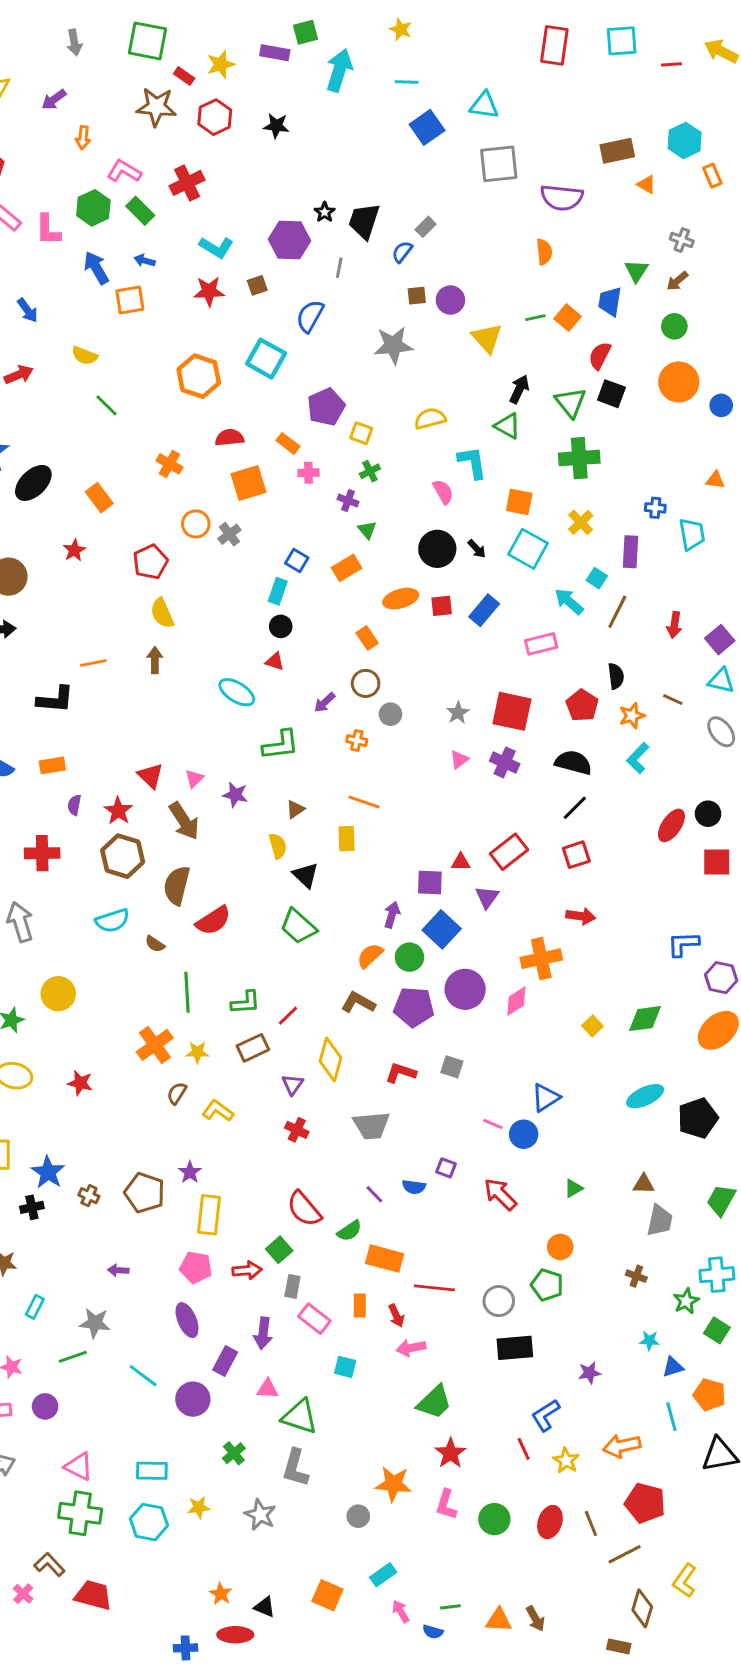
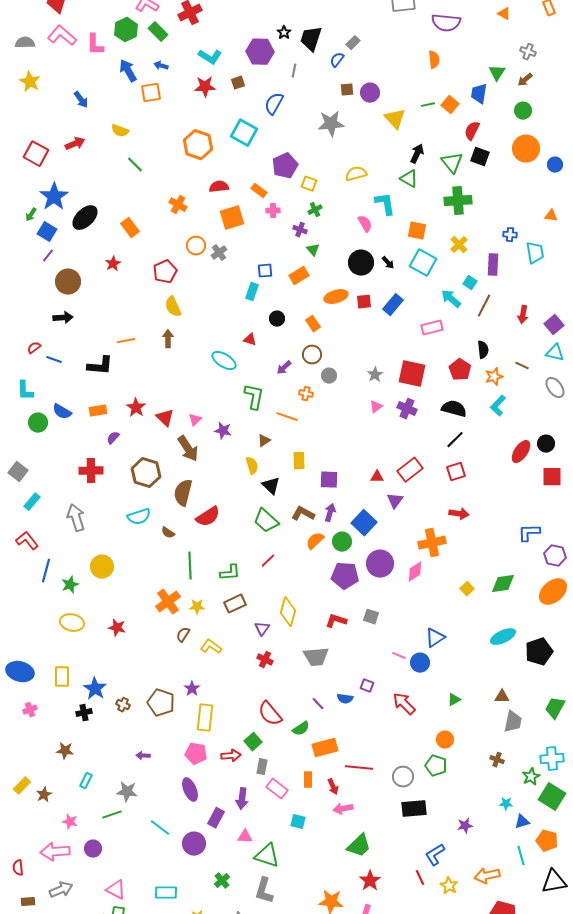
blue square: (297, 561) -> (265, 271), turned -35
black circle: (281, 626) -> (277, 319), moved
green L-shape: (281, 745) -> (254, 397), turned -72
orange line: (364, 802) -> (287, 417), moved
purple semicircle: (74, 805) -> (113, 438), turned 32
red star: (118, 811) -> (136, 408), moved
purple square: (430, 882) -> (329, 480), moved
brown L-shape: (358, 1002) -> (303, 514), moved
red line: (288, 1016) -> (268, 561), moved
orange rectangle: (385, 1259) -> (325, 748), turned -30
green square: (717, 1330) -> (552, 797), size x1.5

